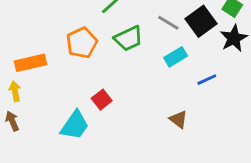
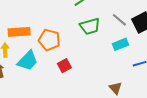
orange pentagon: (82, 43) -> (49, 40), moved, turned 30
cyan trapezoid: (75, 125) -> (28, 61), moved

